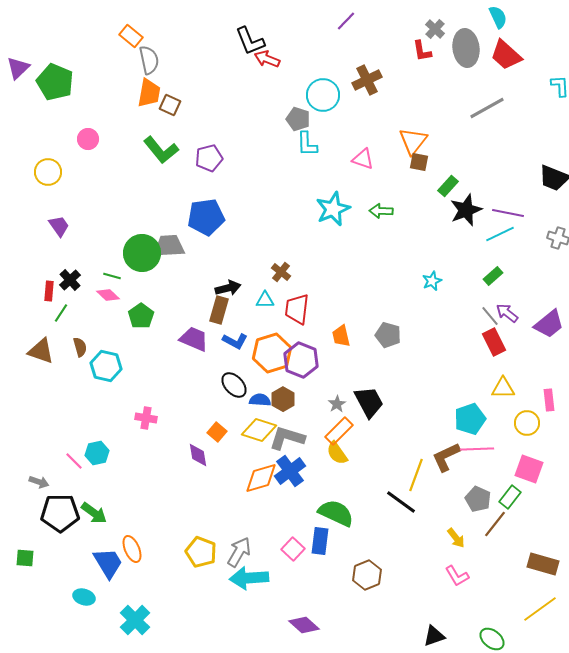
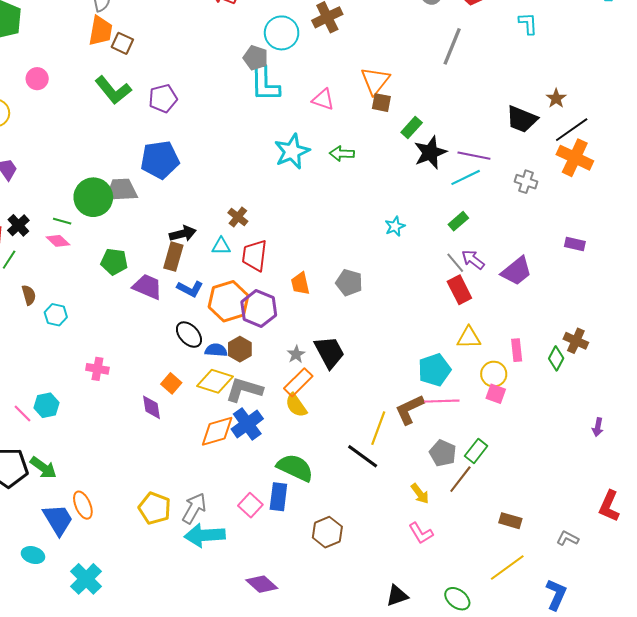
gray line: (487, 108) -> (452, 46), turned -39
cyan L-shape: (307, 144) -> (265, 84), size x1.4
green pentagon: (141, 316) -> (114, 262), moved, turned -30
cyan hexagon: (106, 366) -> (56, 315), size x0.7
pink square: (529, 469) -> (496, 394), moved, size x0.7
brown rectangle: (543, 564) -> (510, 521), size x0.7

